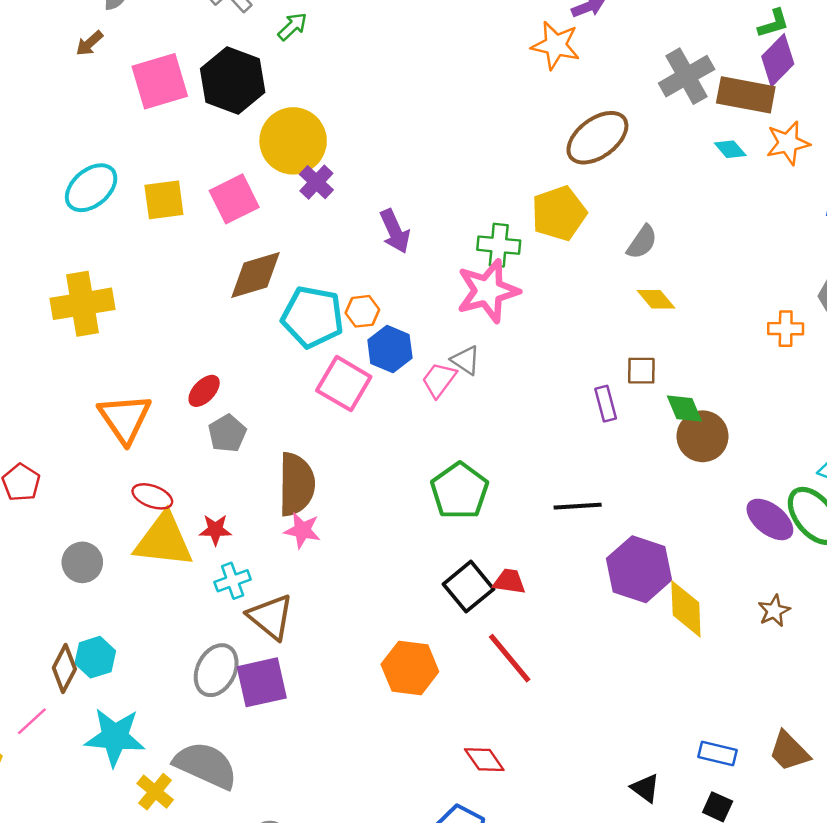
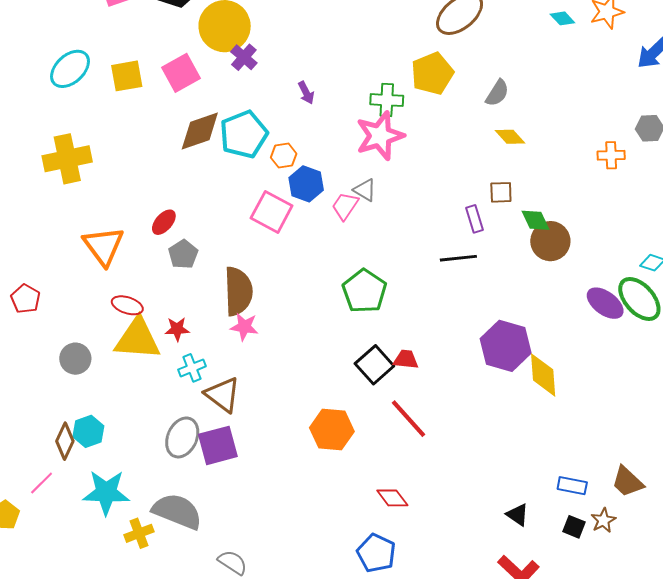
purple arrow: (395, 231) -> (306, 93), size x0.7
cyan pentagon: (313, 317) -> (244, 134), moved, turned -30
black line: (578, 506) -> (458, 258), moved
brown star: (774, 611) -> (603, 520), moved
yellow cross: (155, 792) -> (139, 533), turned 32

